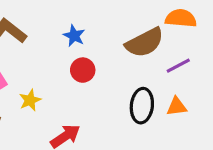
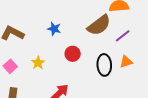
red circle: (83, 70) -> (73, 54), moved
yellow star: (30, 100) -> (38, 63), moved

